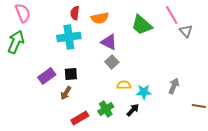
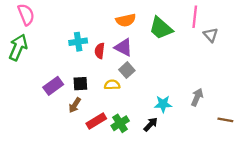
red semicircle: (75, 13) -> (100, 51), moved
pink line: (172, 15) -> (195, 17), turned 36
orange semicircle: (100, 18) -> (126, 20), moved
cyan cross: (69, 37) -> (78, 42), size x0.7
yellow semicircle: (124, 85) -> (112, 85), moved
red rectangle: (80, 118) -> (96, 121), moved

